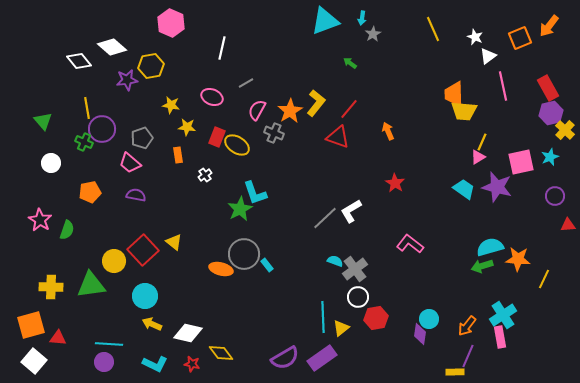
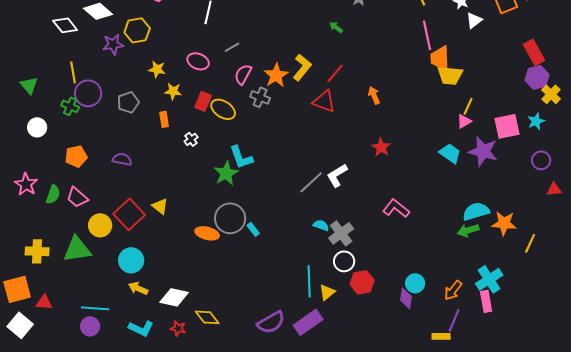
pink line: (503, 86) -> (427, 35), moved
pink trapezoid: (130, 163) -> (77, 197), moved

